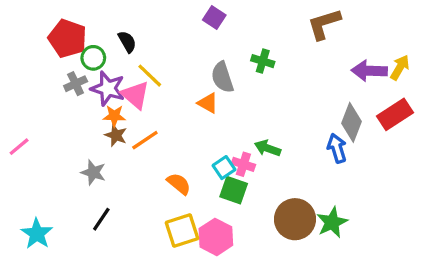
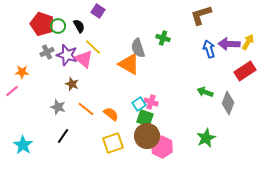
purple square: (214, 17) -> (98, 11), moved
green circle: (93, 58) -> (58, 26), moved
orange triangle: (208, 103) -> (129, 64), size x1.6
orange star: (114, 116) -> (22, 72), moved
gray diamond: (351, 122) -> (228, 103), moved
orange line: (145, 140) -> (86, 109), moved, turned 72
green arrow: (268, 148) -> (205, 92), moved
blue arrow: (337, 148) -> (209, 49), moved
brown circle: (295, 219) -> (147, 136), moved
pink hexagon: (216, 237) -> (162, 147), moved

